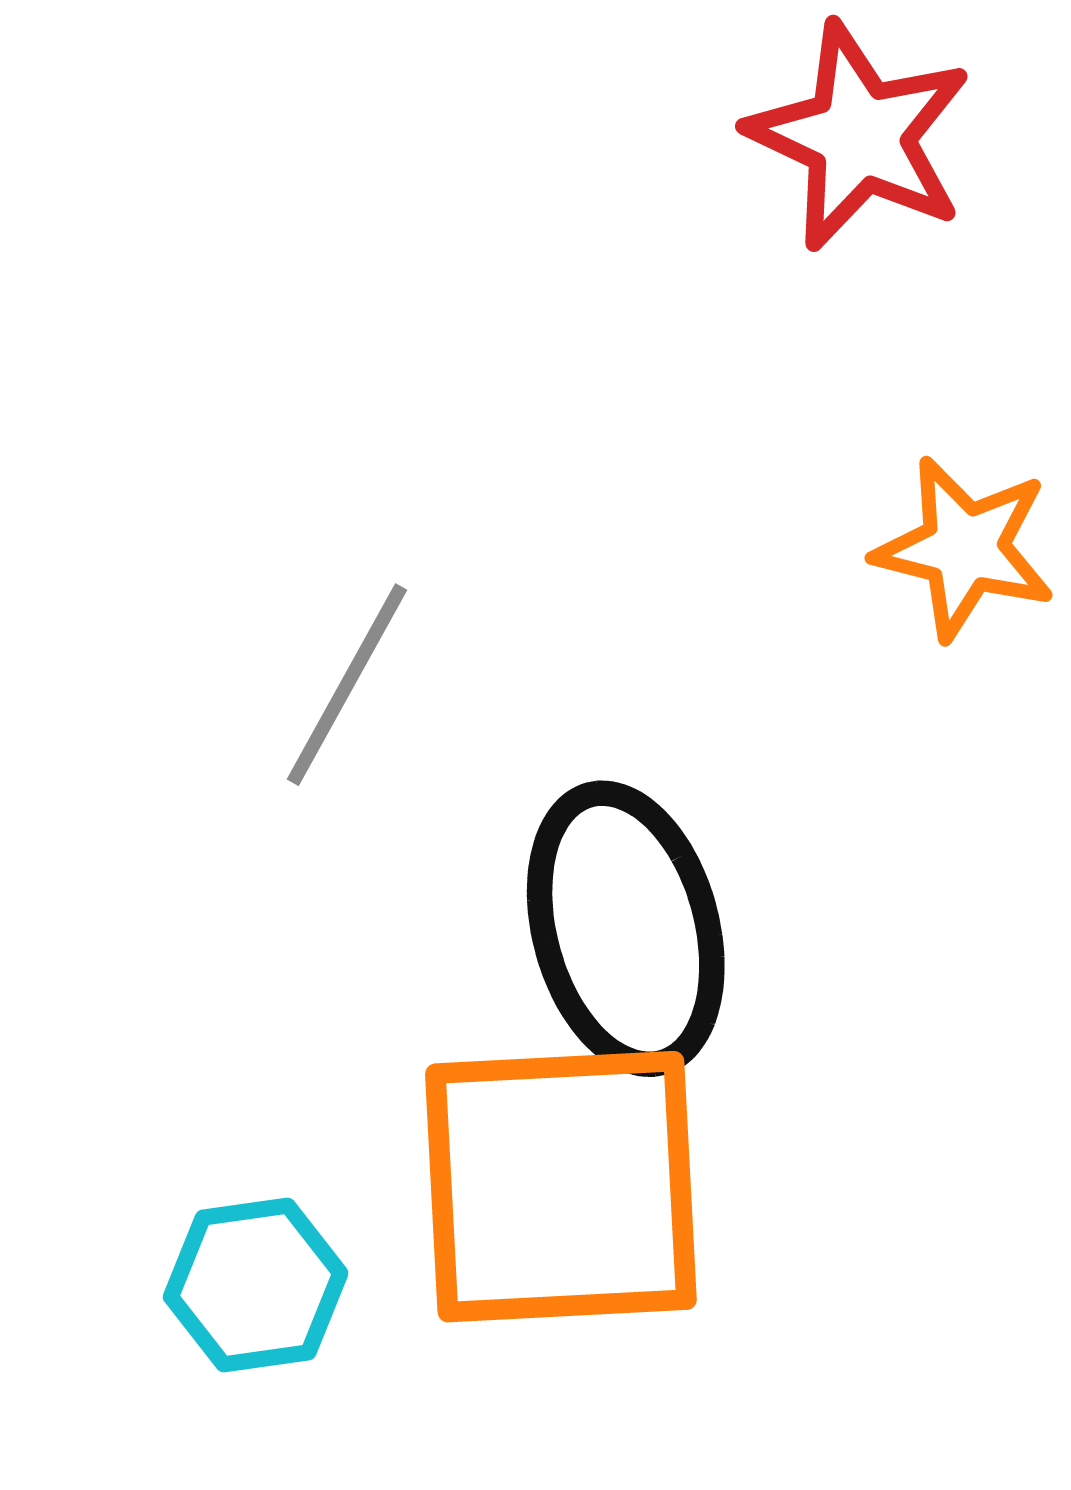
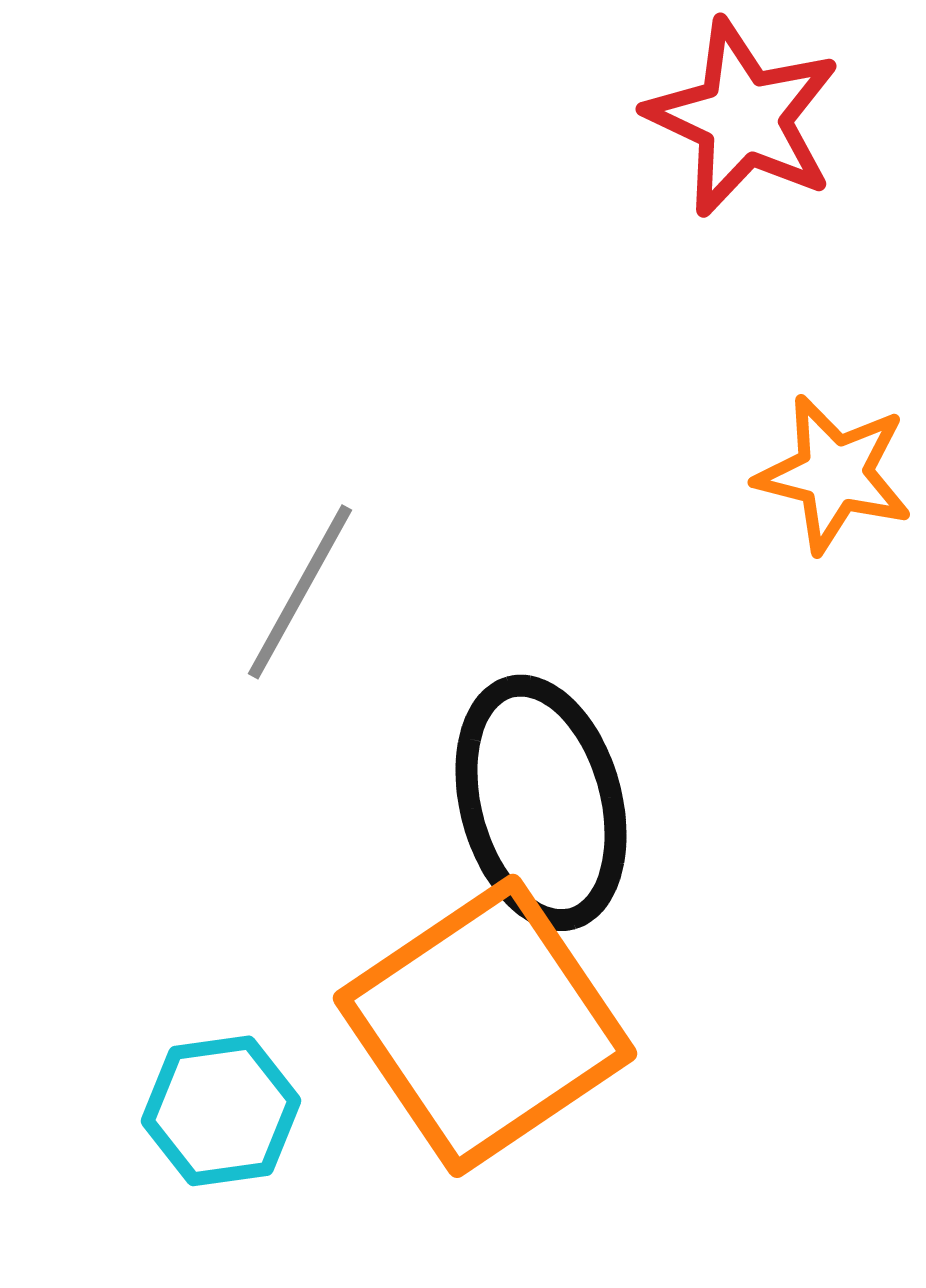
orange square: (561, 1187) -> (485, 1026), turned -31

